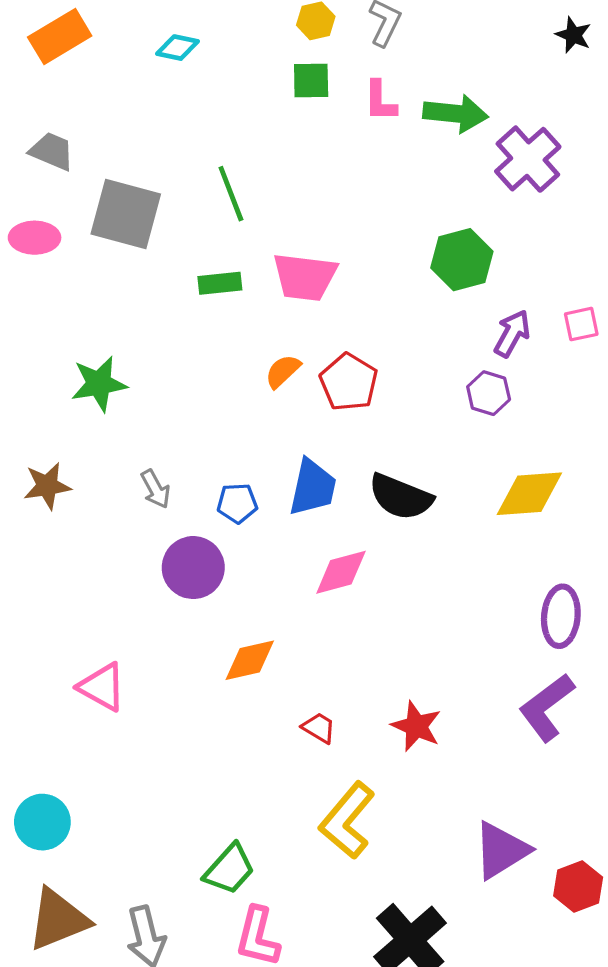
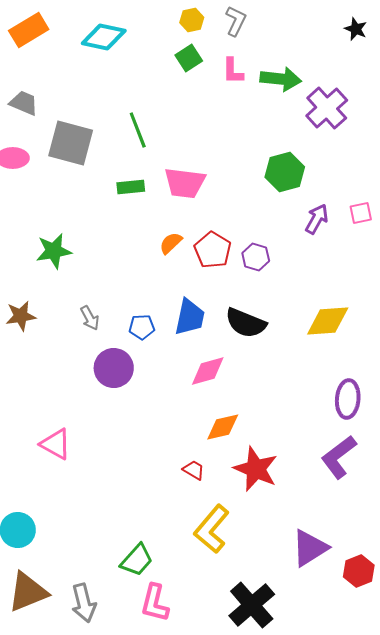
cyan diamond: (178, 48) -> (104, 37), size x1.6
green square: (311, 81) -> (189, 58), turned -32
purple hexagon: (489, 393) -> (256, 257), moved
orange diamond: (250, 660) -> (223, 427), moved
red star: (416, 726) -> (256, 469), size x1.4

